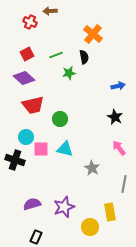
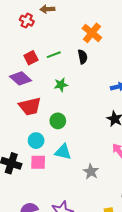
red square: (27, 54) -> (31, 58), moved
green star: (69, 73) -> (61, 85), moved
cyan circle: (26, 137) -> (36, 141), moved
pink square: (41, 149) -> (38, 162), moved

